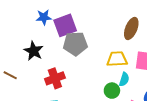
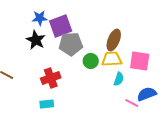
brown ellipse: (131, 28) -> (114, 40), moved
black star: (34, 51) -> (36, 40), moved
green circle: (112, 91) -> (91, 61), moved

